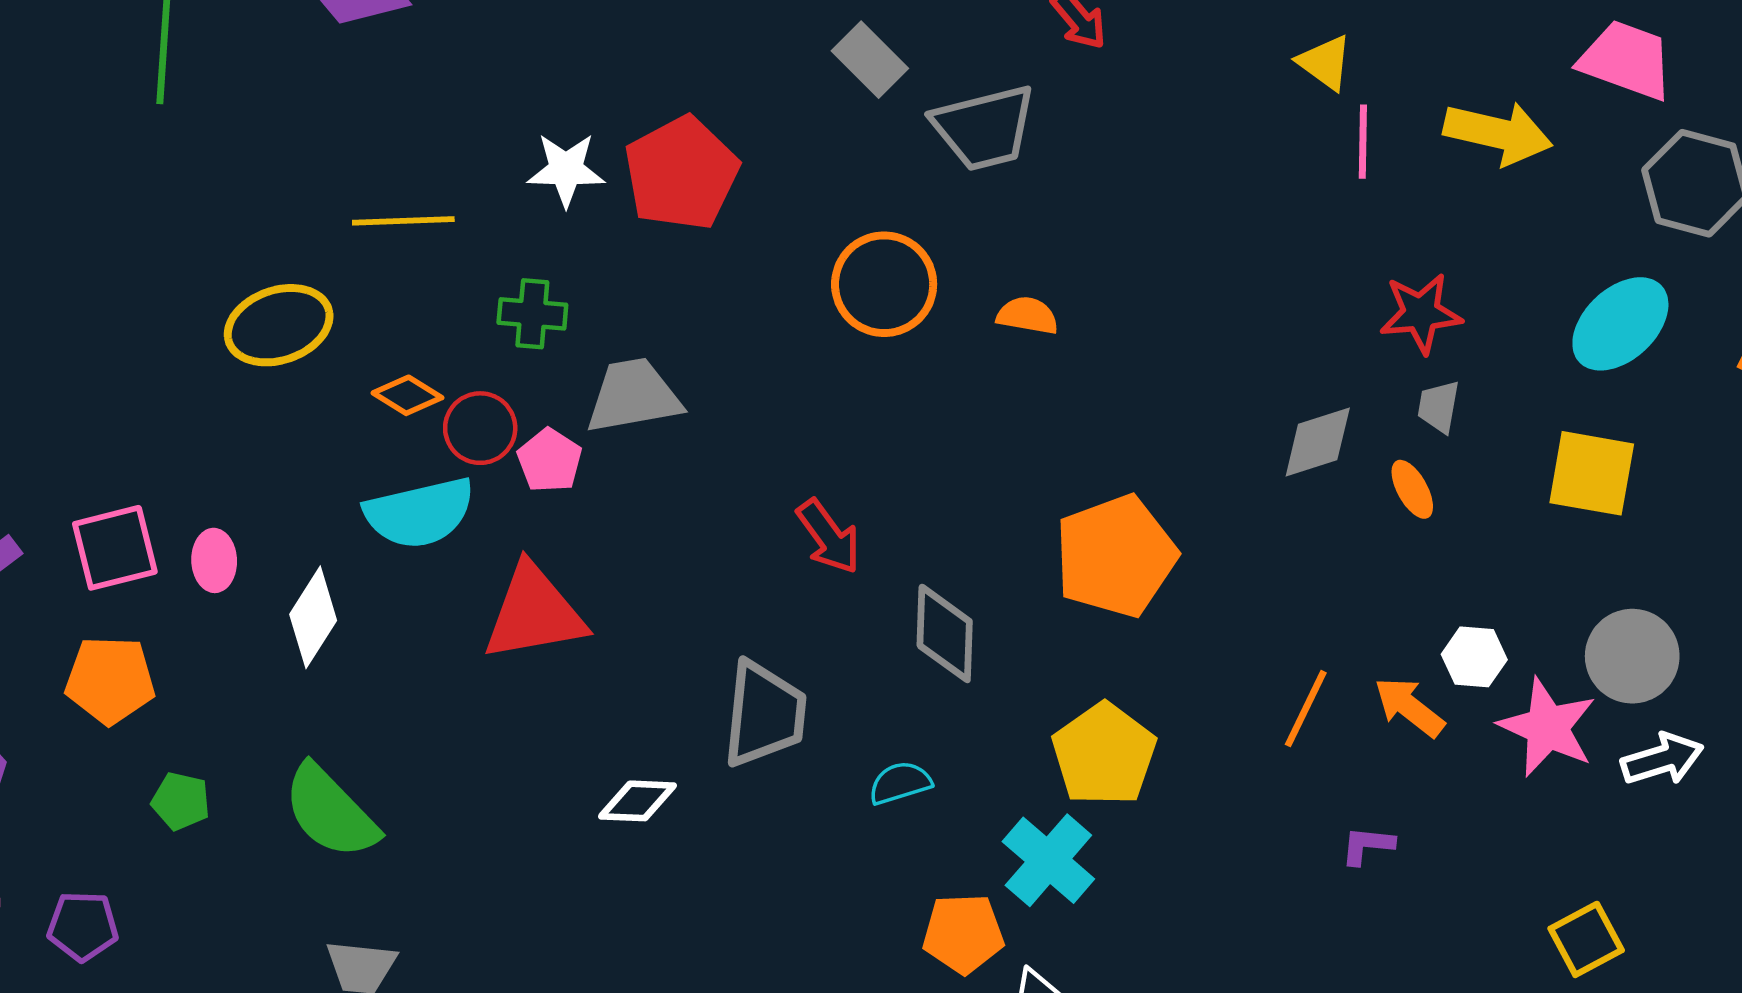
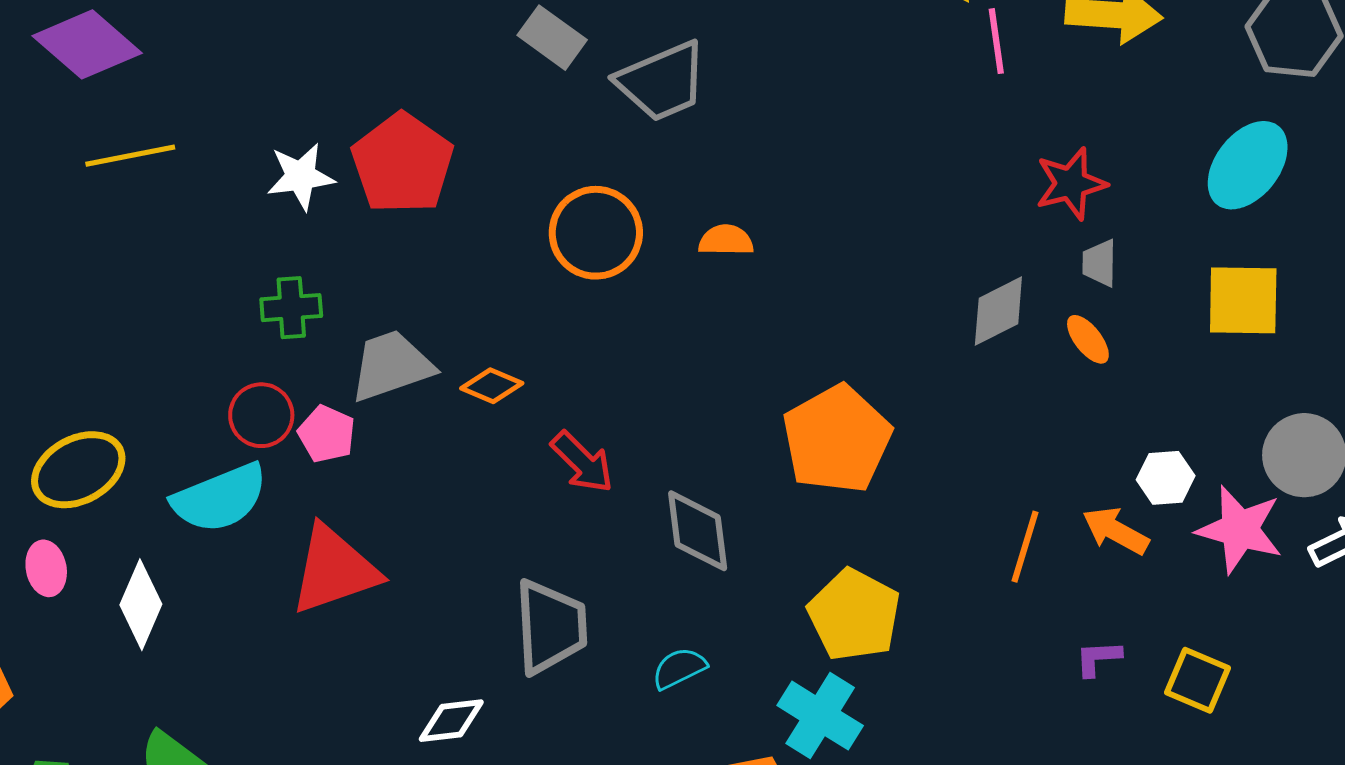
yellow line: (403, 221) -> (130, 156), moved
yellow ellipse: (279, 325) -> (78, 470), moved
orange diamond: (407, 395) -> (492, 386), moved
yellow square: (1586, 939) -> (1198, 680), moved, turned -30

